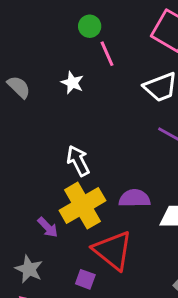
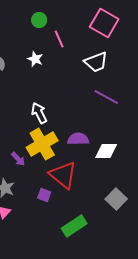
green circle: (90, 26) -> (39, 20), moved

